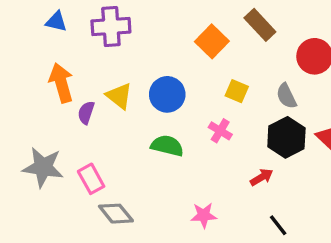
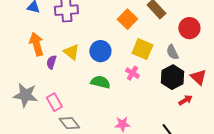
yellow square: (237, 91) -> (142, 49), size x1.5
red arrow: (262, 177) -> (185, 100), moved

